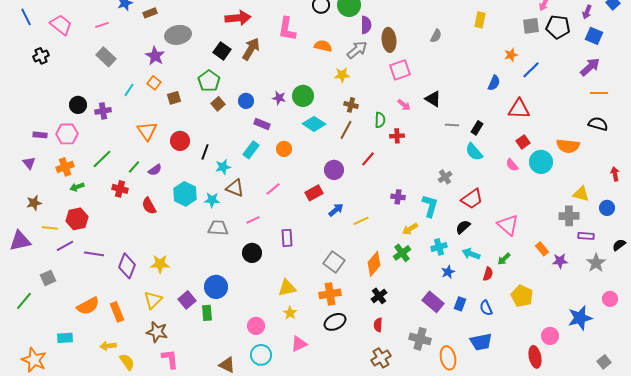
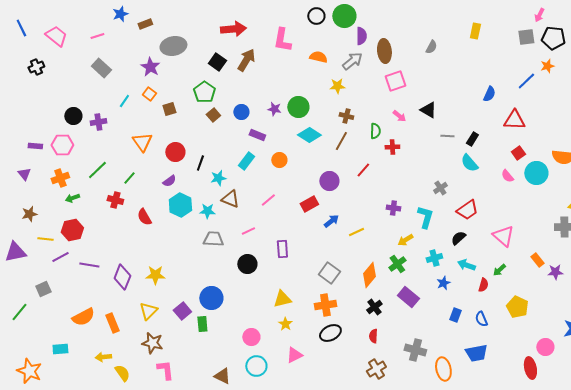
orange star: (511, 55) -> (547, 66), moved
purple semicircle: (155, 170) -> (169, 181), moved
purple rectangle: (433, 302) -> (408, 297), moved

